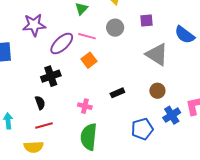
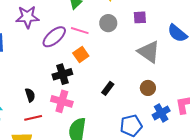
black cross: (51, 76) -> (62, 74), moved
black rectangle: (117, 93) -> (108, 88), turned -32
pink cross: (85, 106) -> (62, 101), moved, size x1.5

